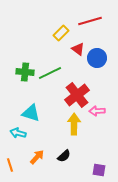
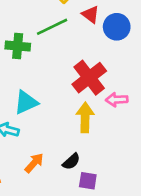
green line: (50, 73) -> (52, 27), moved
cyan triangle: (31, 113) -> (26, 102), turned -42
purple square: (99, 170) -> (88, 181), moved

